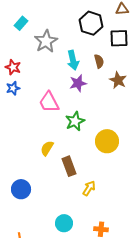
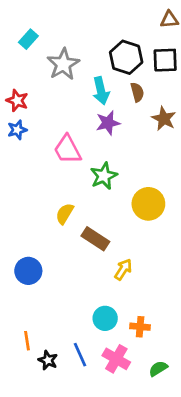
black hexagon: (91, 23) -> (126, 57), moved
brown rectangle: (69, 166) -> (95, 239), turned -36
cyan circle: (64, 223) -> (105, 318), moved

